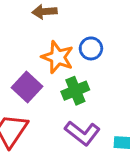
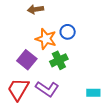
purple L-shape: (82, 133) -> (47, 89), moved

